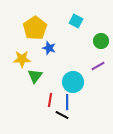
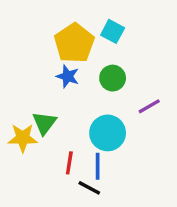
yellow pentagon: (35, 28) -> (74, 43), moved
green circle: (101, 41) -> (113, 78), moved
yellow star: (22, 59) -> (23, 138), moved

